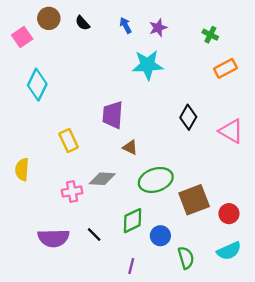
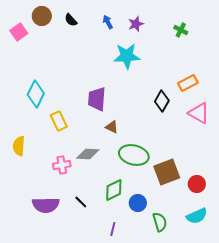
orange rectangle: (225, 68) -> (188, 83), moved
cyan diamond: (37, 85) -> (36, 94), moved
green ellipse: (156, 180) -> (134, 155), turned 32

